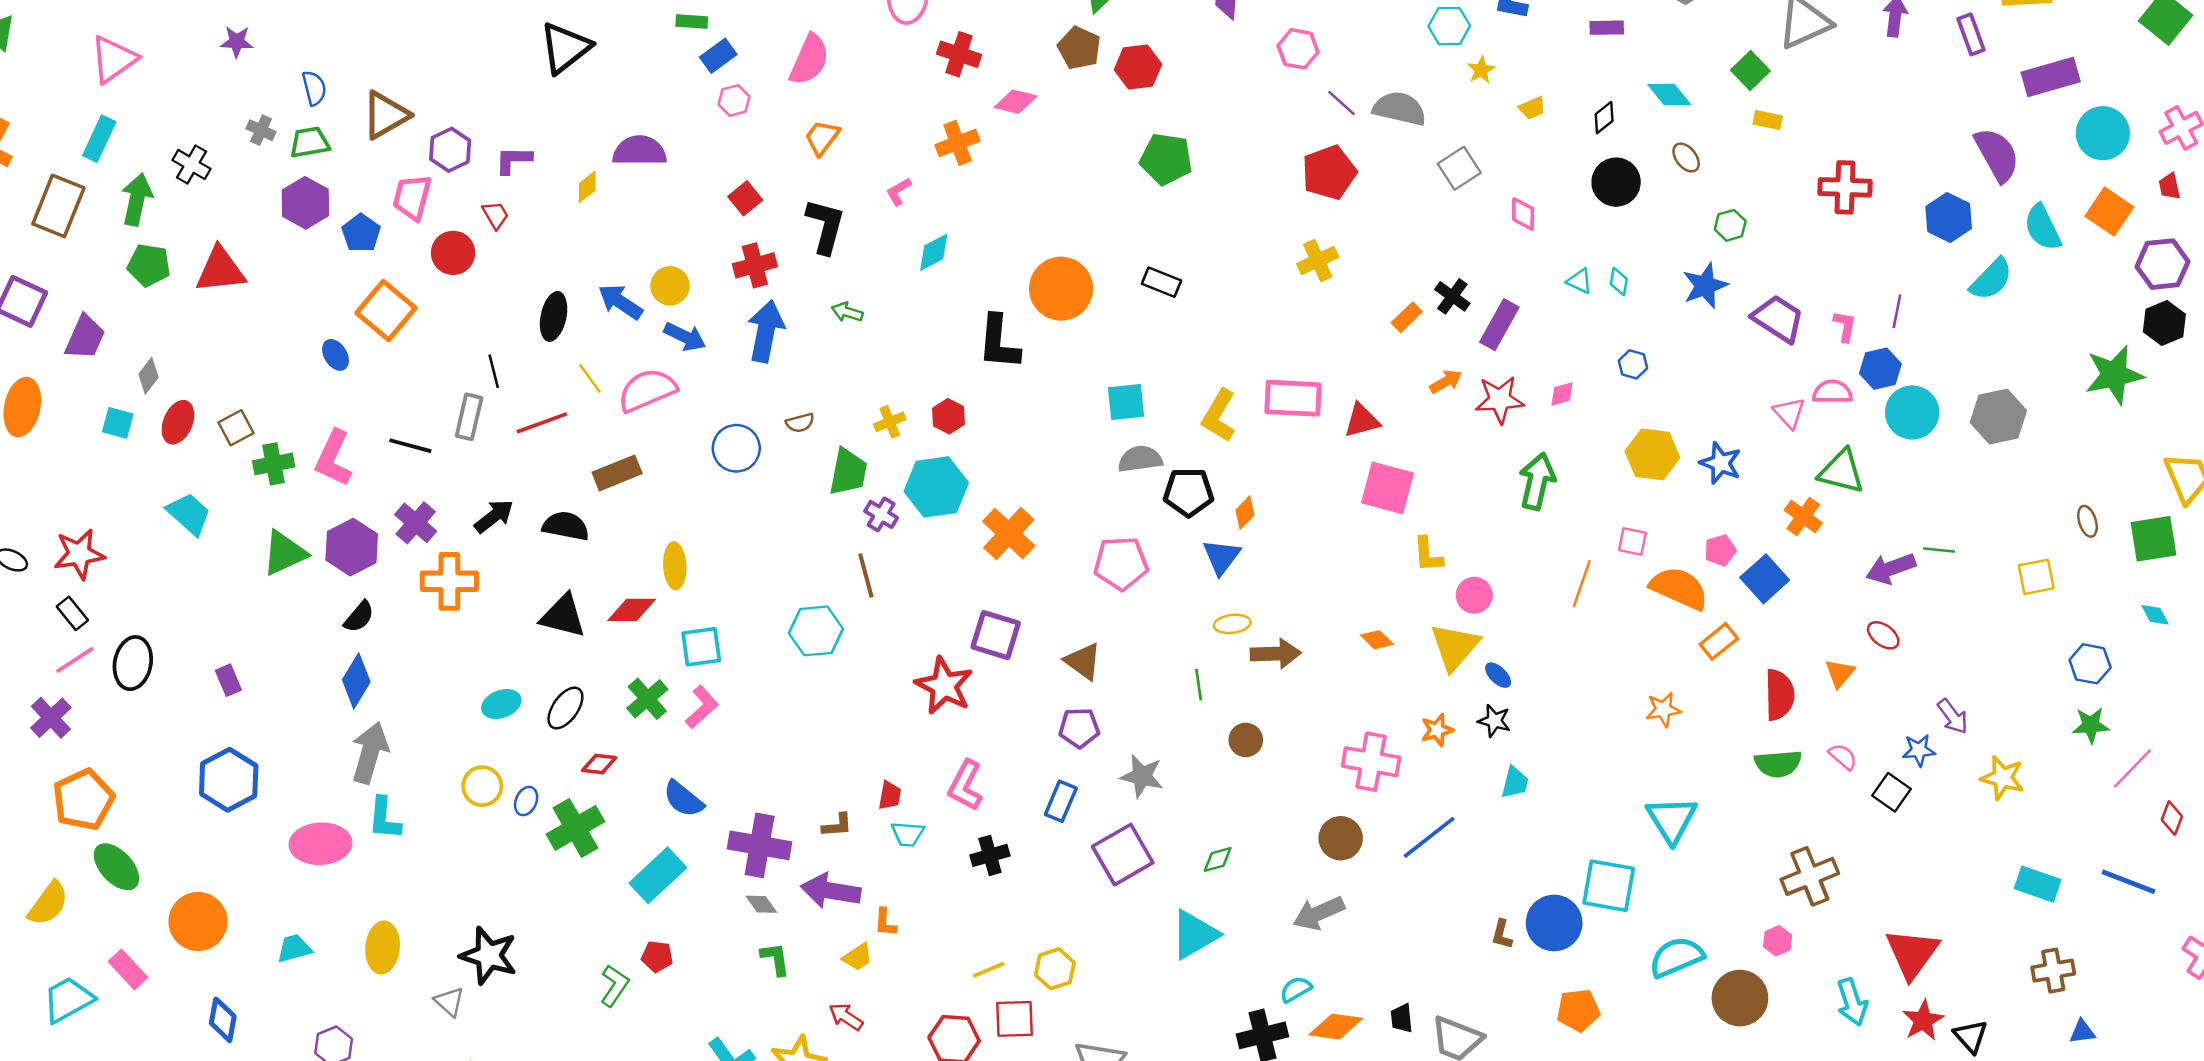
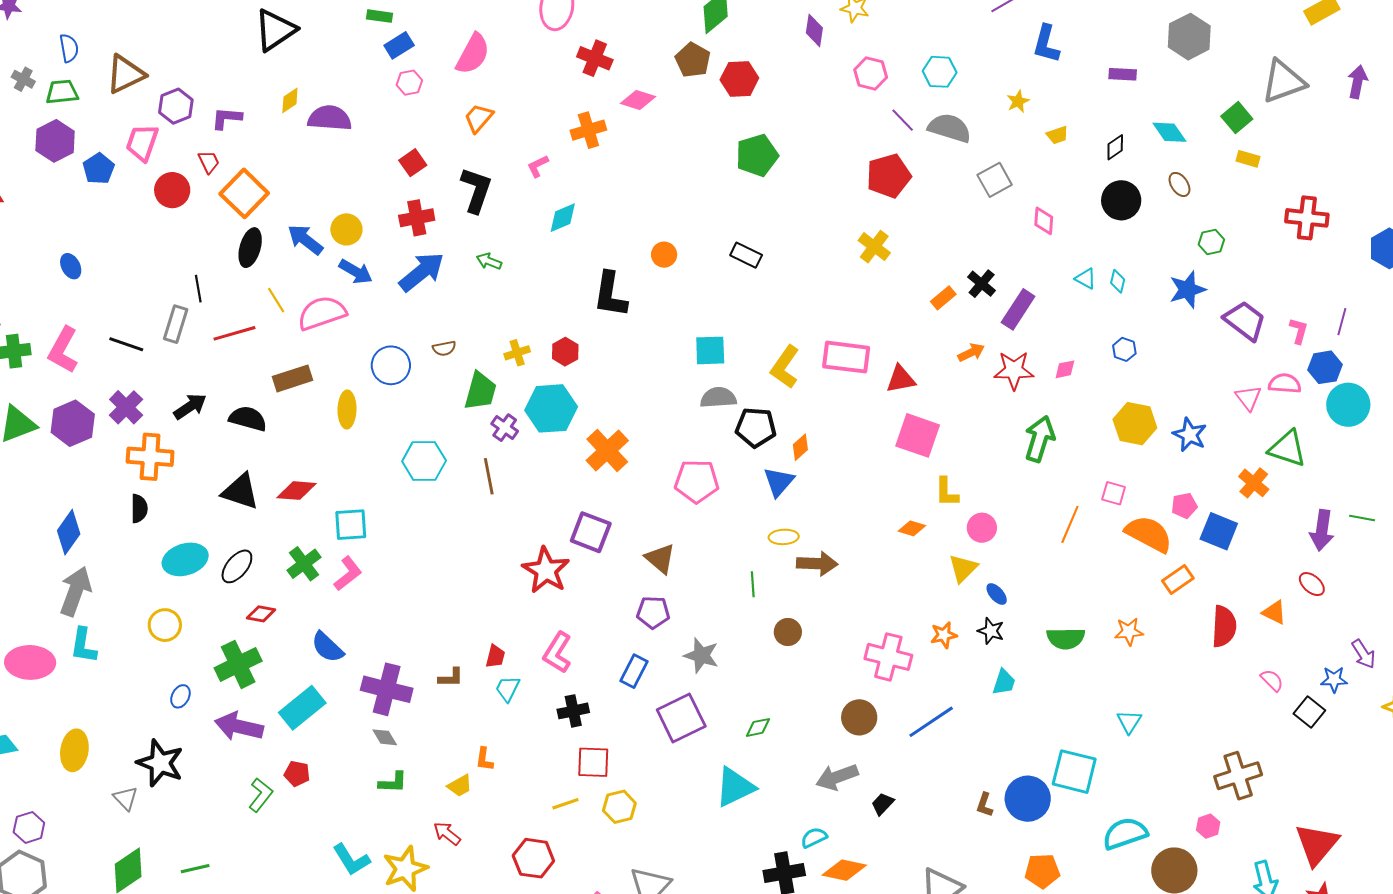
cyan hexagon: (1449, 26) -> (940, 72), moved
green pentagon: (1166, 159) -> (757, 155), turned -30
yellow diamond: (587, 187) -> (290, 100), moved
yellow cross: (1318, 260) -> (874, 247), turned -32
orange circle: (1061, 289) -> (664, 255), size x0.5
orange square: (386, 310) -> (244, 193), moved
blue arrow: (766, 331) -> (422, 272), turned 36
yellow ellipse: (675, 566) -> (347, 410), moved
purple arrow: (1891, 568) -> (1322, 530), turned -66
blue square: (1765, 579) -> (1219, 531), turned -30
black semicircle: (359, 617) -> (139, 509), moved, turned -44
cyan hexagon: (816, 631) -> (424, 461), moved
orange diamond: (1377, 640) -> (912, 528), moved, turned -32
yellow triangle: (1455, 647) -> (963, 568), size x0.7
orange triangle: (1840, 673) -> (1274, 612), turned -48
cyan ellipse: (501, 704) -> (185, 559), size x1.4
green semicircle: (1778, 764) -> (1066, 638), moved
blue ellipse: (526, 801) -> (180, 696), moved
cyan triangle: (1672, 820) -> (1129, 722), size x0.6
cyan trapezoid: (908, 834) -> (508, 689), turned 108
purple arrow: (831, 891) -> (239, 726), moved
green L-shape: (775, 959) -> (393, 782), turned 96
black trapezoid: (1402, 1018) -> (883, 804), moved, turned 45
red square: (1014, 1019) -> (593, 762), moved

